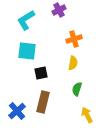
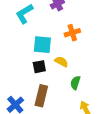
cyan square: (27, 51) -> (42, 45), moved
yellow semicircle: (73, 63) -> (61, 62), moved, turned -72

